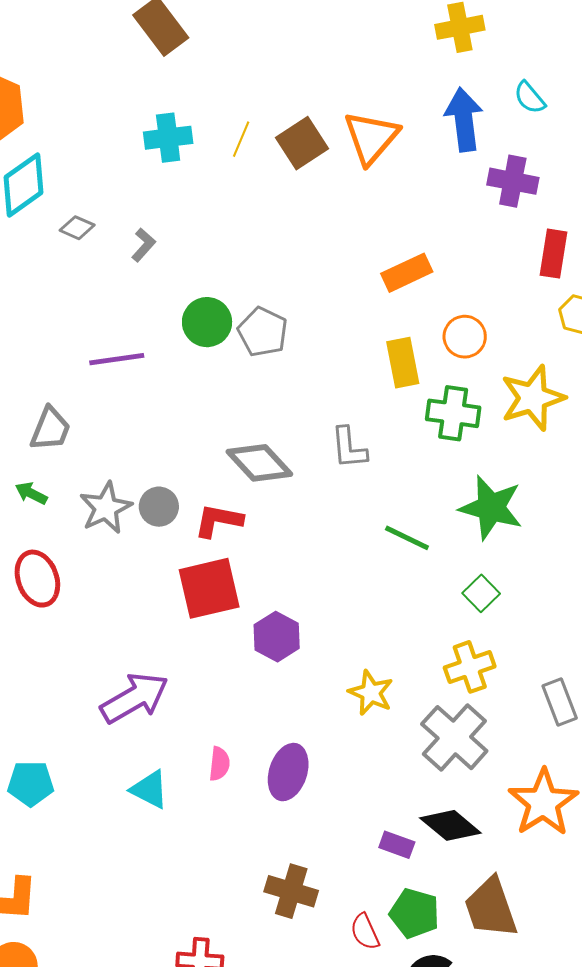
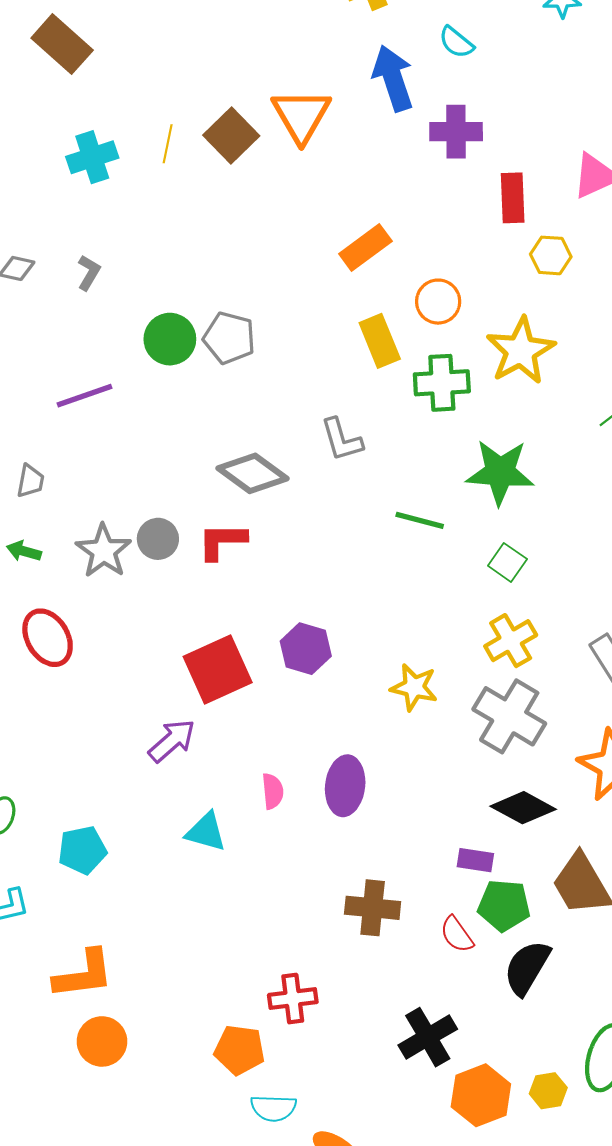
gray trapezoid: (50, 429) -> (30, 481), size x0.7
red square: (209, 588) -> (218, 669), moved
purple arrow: (135, 698) -> (172, 741), size x0.7
purple rectangle: (397, 845) -> (475, 860), moved

